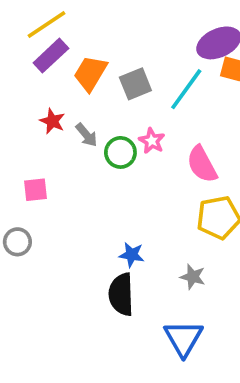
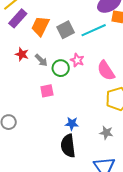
cyan line: (186, 89) -> (94, 30), turned 35
pink square: (36, 190) -> (47, 91), moved

